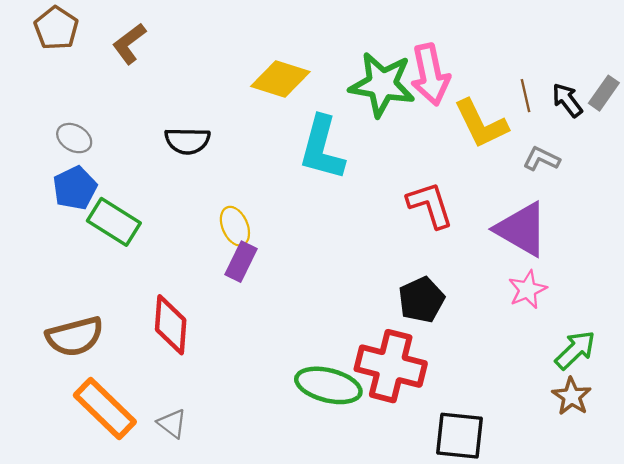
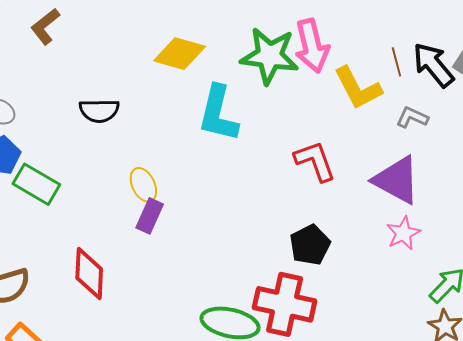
black arrow: (567, 100) -> (433, 65), size x1.5

